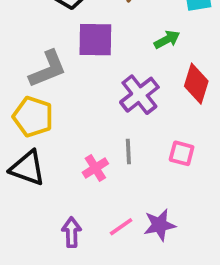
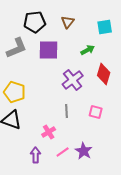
gray L-shape: (48, 69) -> (17, 48), moved
pink cross: (95, 168) -> (49, 132), moved
purple star: (160, 225) -> (84, 151), turned -30

